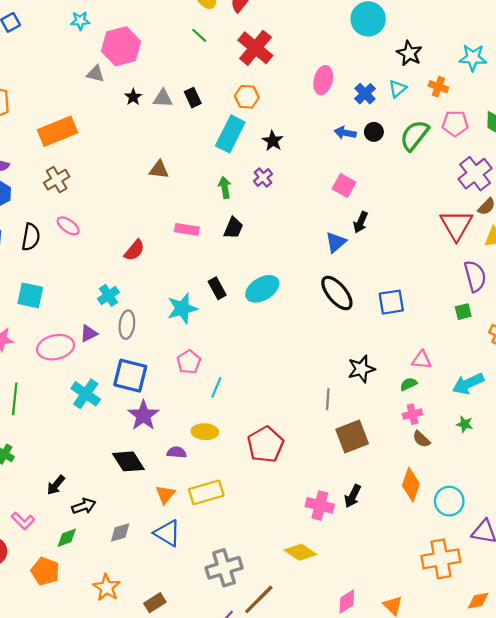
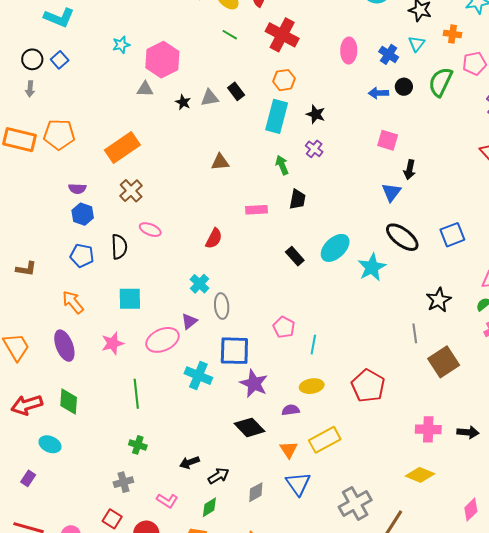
cyan star: (182, 308) -> (372, 267), moved
black arrow: (56, 485) -> (189, 462), turned 42
black arrow: (353, 496) -> (468, 432), moved, turned -100
blue triangle: (167, 533) -> (298, 484), turned 36

